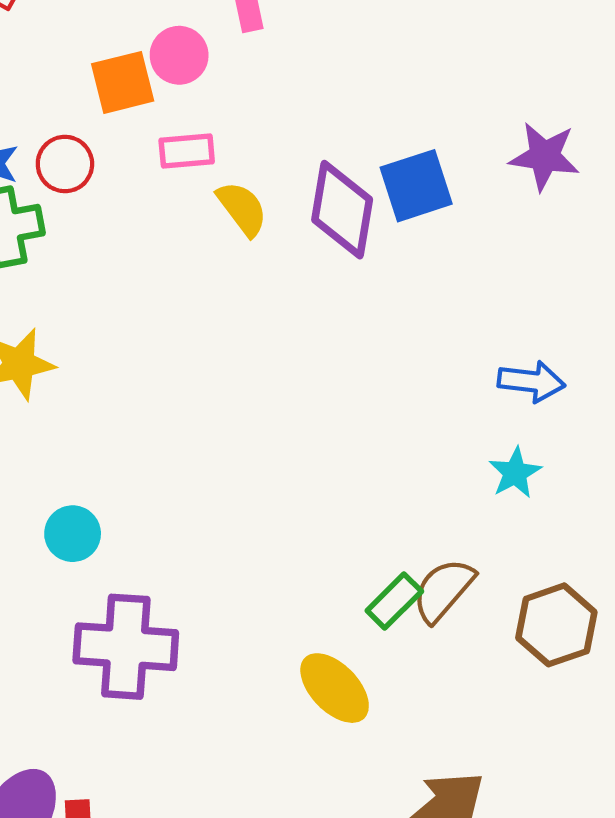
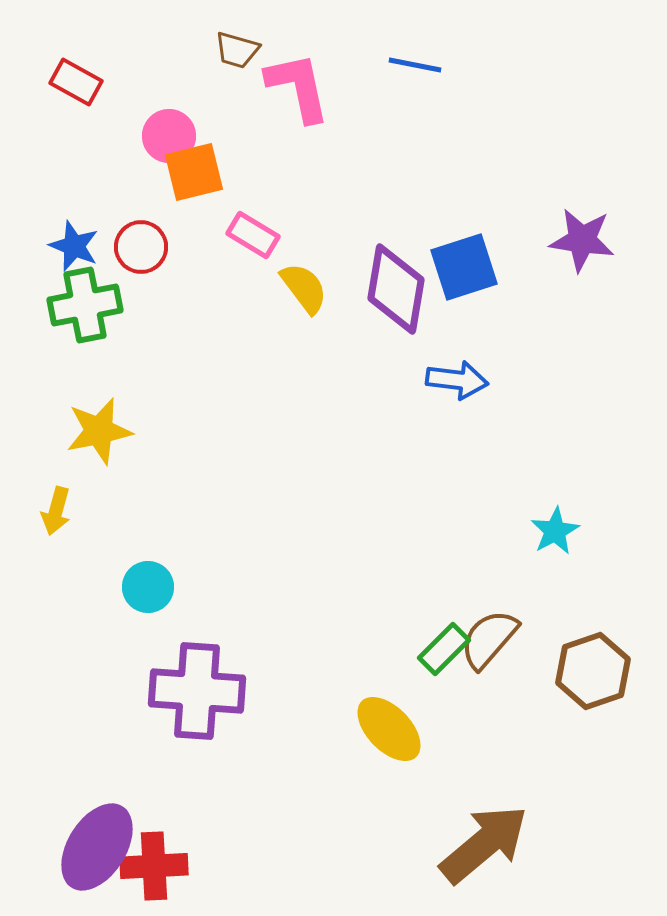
pink circle: (179, 55) -> (169, 136), moved
pink rectangle: (187, 151) -> (253, 235), turned 36
blue arrow: (531, 381) -> (457, 380), moved

